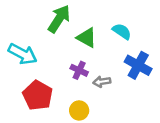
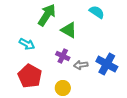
cyan semicircle: (122, 31) -> (97, 12), moved
cyan arrow: (23, 54) -> (27, 44), moved, size x0.7
blue cross: (138, 65) -> (107, 64), moved

